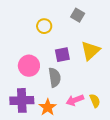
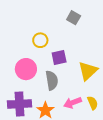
yellow circle: (44, 26) -> (40, 40), moved
yellow triangle: (90, 51) -> (88, 71), moved

